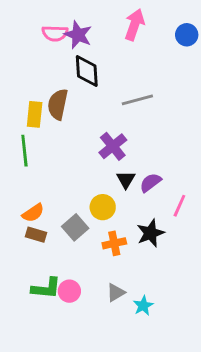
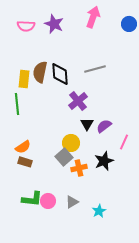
pink semicircle: (55, 33) -> (26, 26), moved
black diamond: (87, 71) -> (60, 74), moved
gray square: (75, 227) -> (64, 157), moved
gray triangle: (116, 293) -> (72, 202), moved

